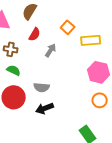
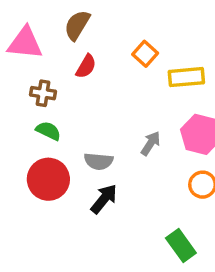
gray arrow: (51, 50) -> (151, 143), moved
black arrow: (45, 108) -> (104, 199), turned 150

